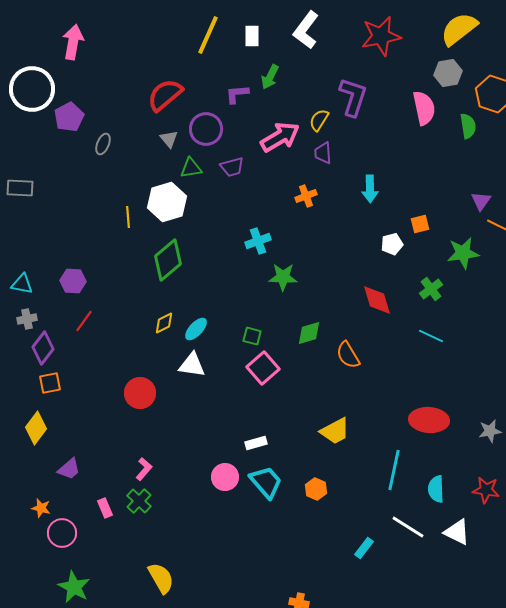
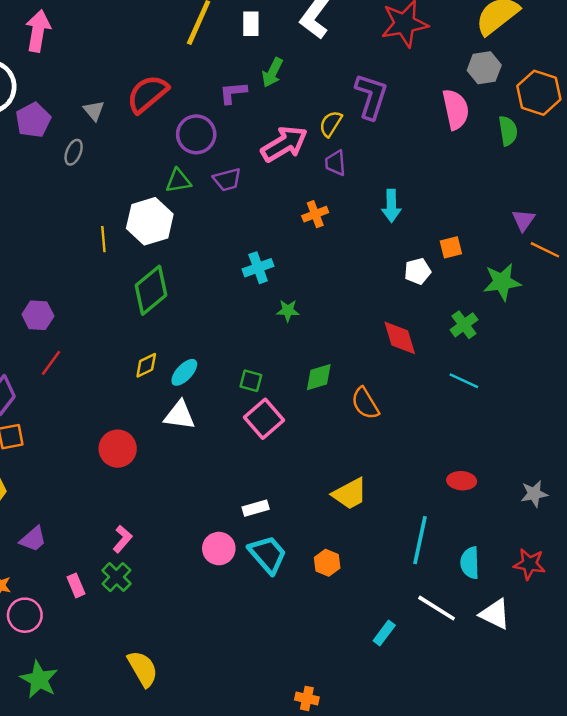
gray triangle: (169, 139) -> (94, 111), moved
green star: (283, 277) -> (288, 311), size x0.7
red ellipse: (429, 420) -> (462, 481), size x0.6

